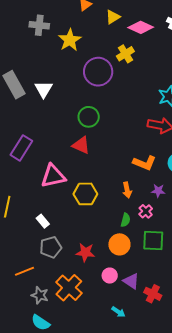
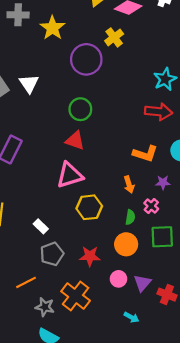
pink triangle: (53, 176) -> (70, 175), moved
yellow hexagon: (85, 194) -> (89, 207), moved
purple triangle: (131, 281) -> (142, 283), turned 42

